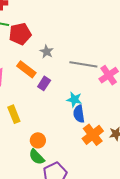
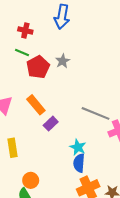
red pentagon: (20, 34) -> (38, 67), turned -30
gray star: (47, 52) -> (63, 61), moved

